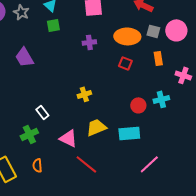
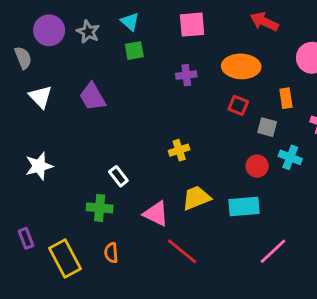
gray square: (153, 31) -> (267, 127), moved
cyan cross: (161, 99) -> (290, 157), turned 35
green cross: (29, 134) -> (100, 208), turned 30

